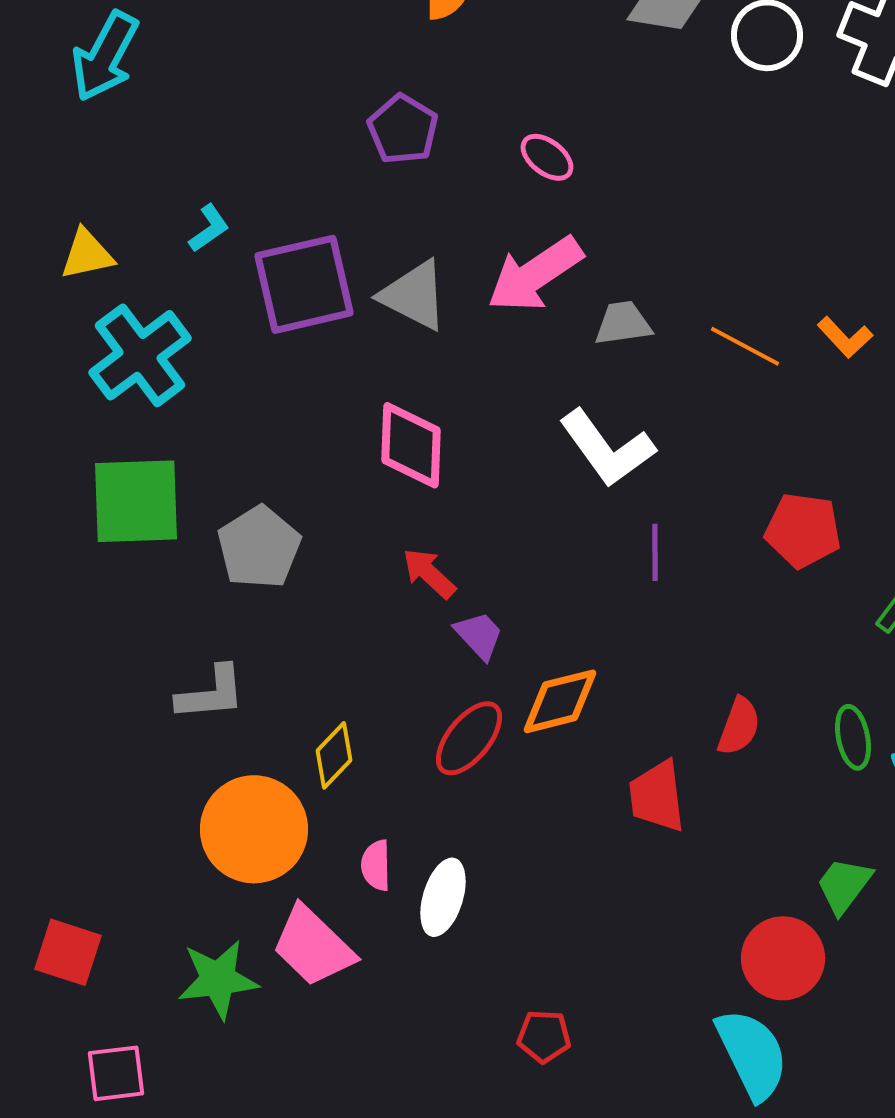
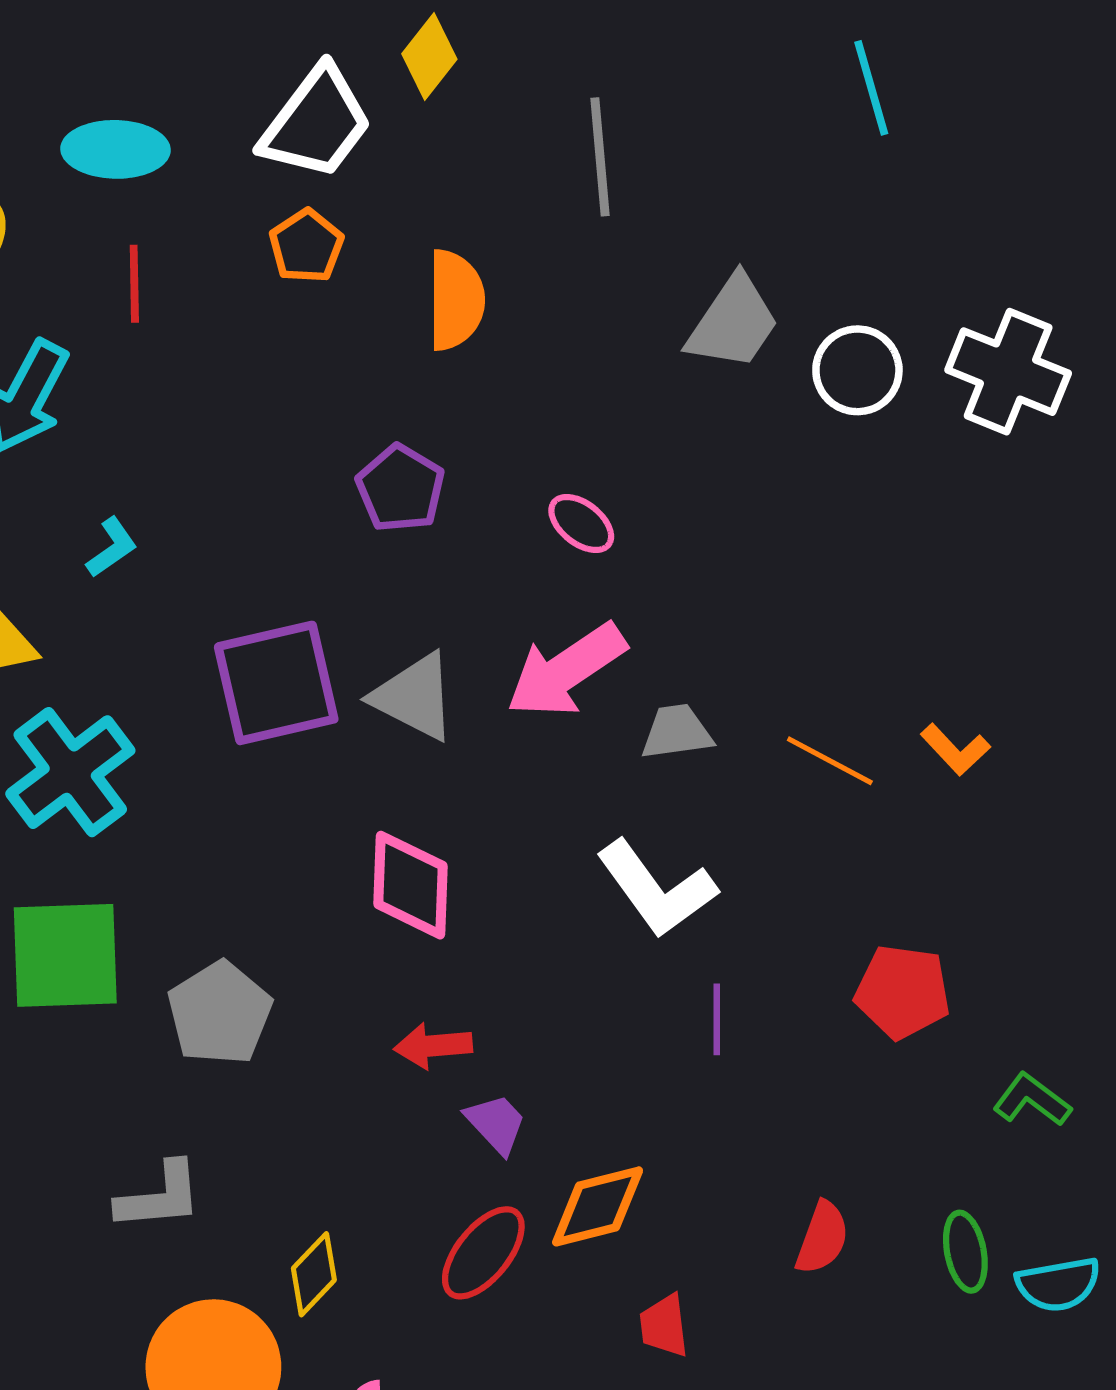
cyan L-shape: (209, 228) -> (112, 547), moved
red arrow: (429, 573) -> (433, 1046), turned -48
red trapezoid: (657, 796) -> (664, 1326), moved, size x0.7

